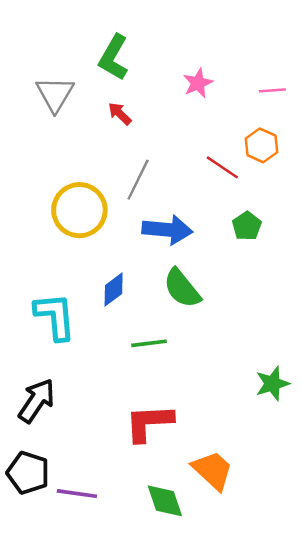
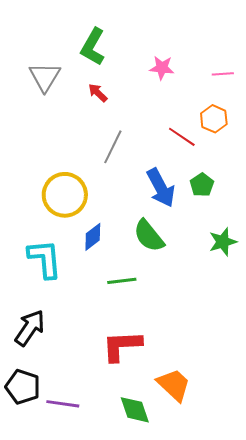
pink star: (198, 83) -> (162, 68), turned 30
yellow circle: (79, 210) -> (65, 195), moved
blue arrow: (167, 230) -> (161, 188), moved, turned 57
green star: (272, 384) -> (223, 242), moved

